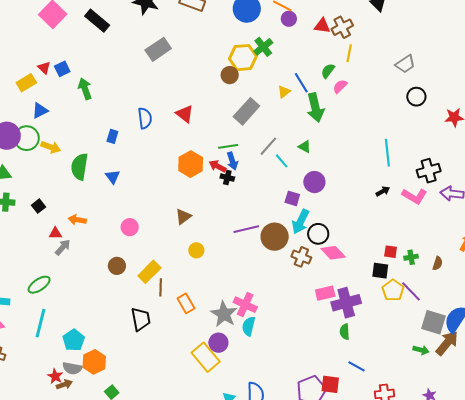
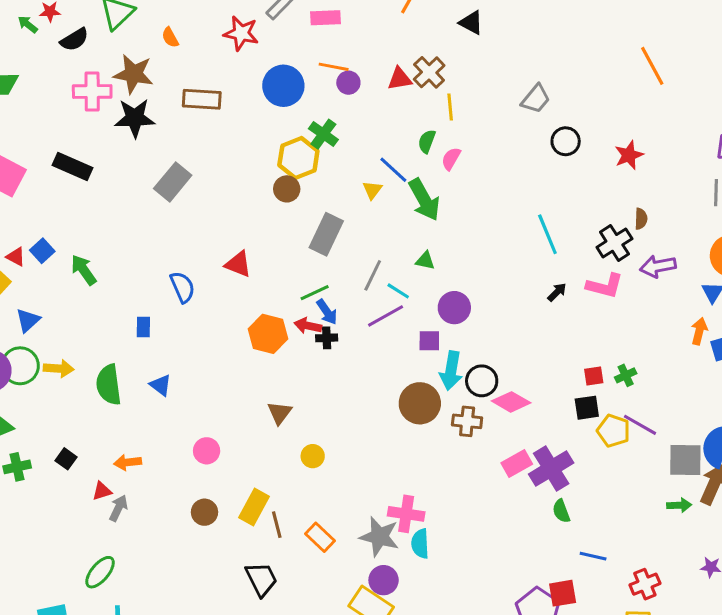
purple line: (246, 229) -> (386, 316), moved
brown semicircle: (438, 263) -> (641, 219), moved

